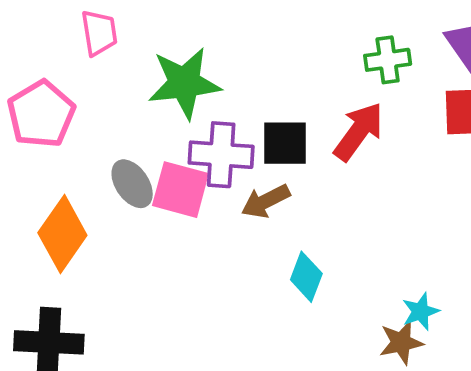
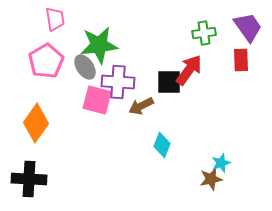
pink pentagon: (41, 114) -> (46, 61), moved
black square: (285, 143) -> (169, 82), moved
gray ellipse: (132, 184) -> (85, 67), moved

